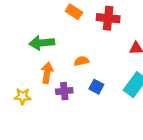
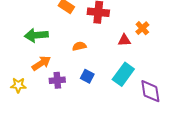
orange semicircle: (81, 61) -> (79, 46), moved
orange arrow: (47, 73) -> (41, 63), turned 48

